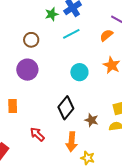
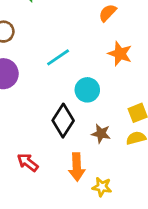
cyan line: (71, 34) -> (58, 57), moved
cyan circle: (79, 72) -> (87, 90), moved

